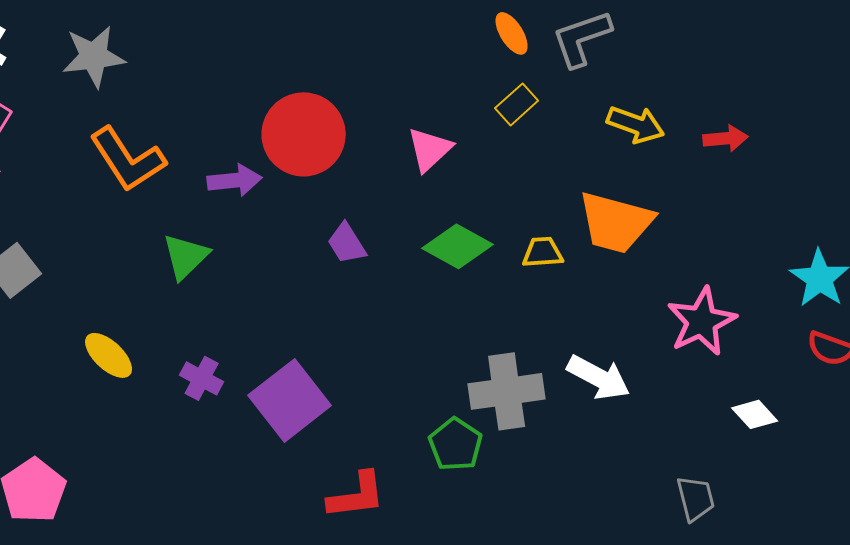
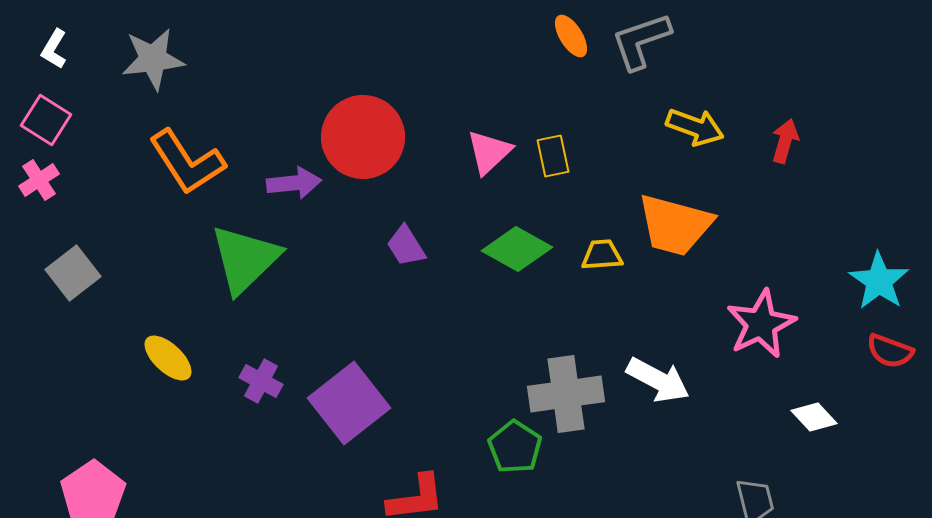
yellow rectangle: (517, 104) -> (553, 156), moved, turned -60
red arrow: (726, 138) -> (785, 141), turned -69
green triangle: (186, 256) -> (245, 259), size x1.5

